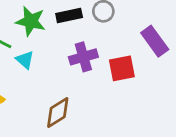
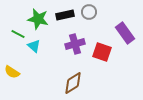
red square: (122, 68) -> (102, 52), turned 30
brown diamond: (58, 113) -> (73, 83), moved

